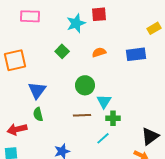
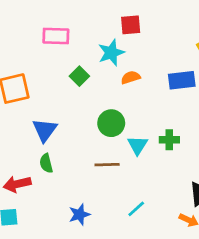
pink rectangle: (30, 16) -> (56, 36), moved
cyan star: (76, 23) -> (111, 53), moved
green cross: (113, 118) -> (169, 140), moved
cyan line: (103, 138) -> (136, 209), moved

